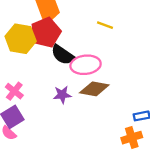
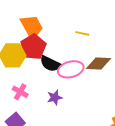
brown diamond: (94, 89) -> (98, 63), moved
pink cross: (14, 91) -> (20, 92), moved

